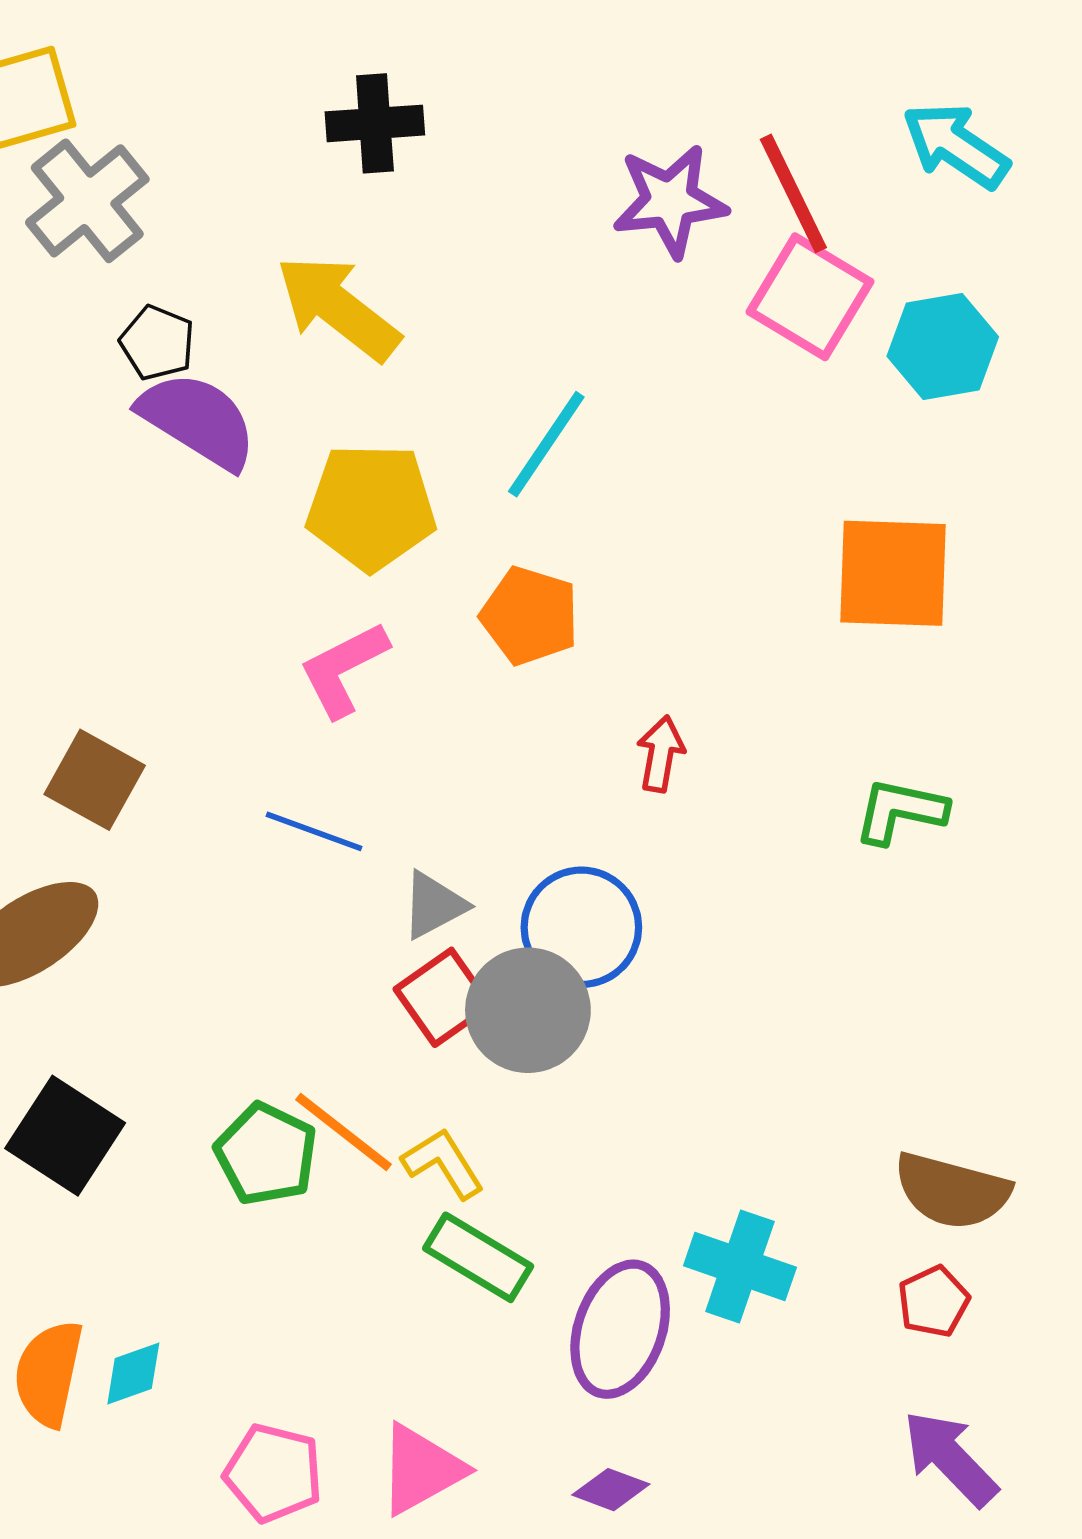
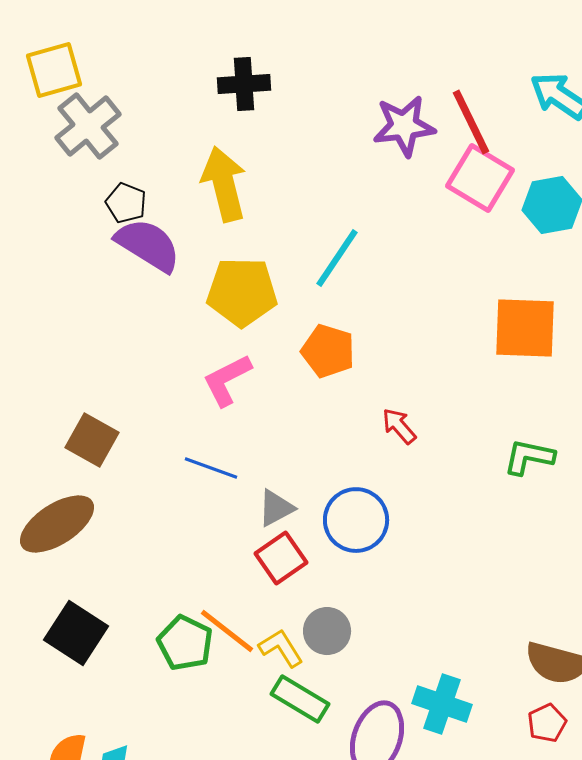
yellow arrow: (338, 308) -> (224, 184), turned 38
red arrow: (661, 754) -> (399, 426), turned -51
gray circle: (528, 1010) -> (327, 631), moved, size x0.7

